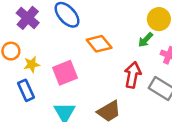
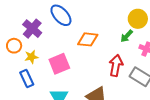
purple cross: (28, 18) -> (32, 29), moved
orange diamond: (99, 44) -> (88, 39), turned -45

